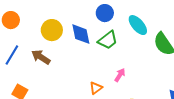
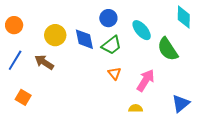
pink arrow: (120, 75) -> (146, 80), moved, size x1.6
orange triangle: (96, 88) -> (114, 73), moved, turned -32

